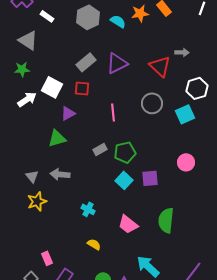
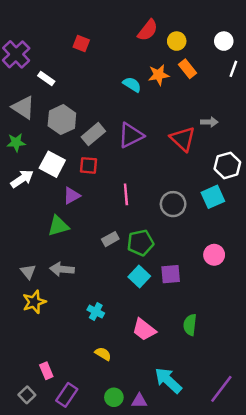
gray hexagon: (88, 17) -> (62, 120), moved
gray circle: (152, 103) -> (173, 204), moved
green semicircle: (166, 220) -> (190, 325), size x0.7

